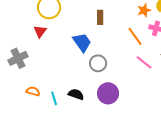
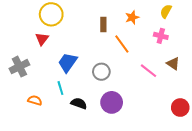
orange star: (144, 10) -> (132, 17), moved
orange line: (135, 36) -> (122, 44), moved
blue trapezoid: (82, 42) -> (68, 62), moved, turned -110
cyan line: (54, 98) -> (60, 88), moved

